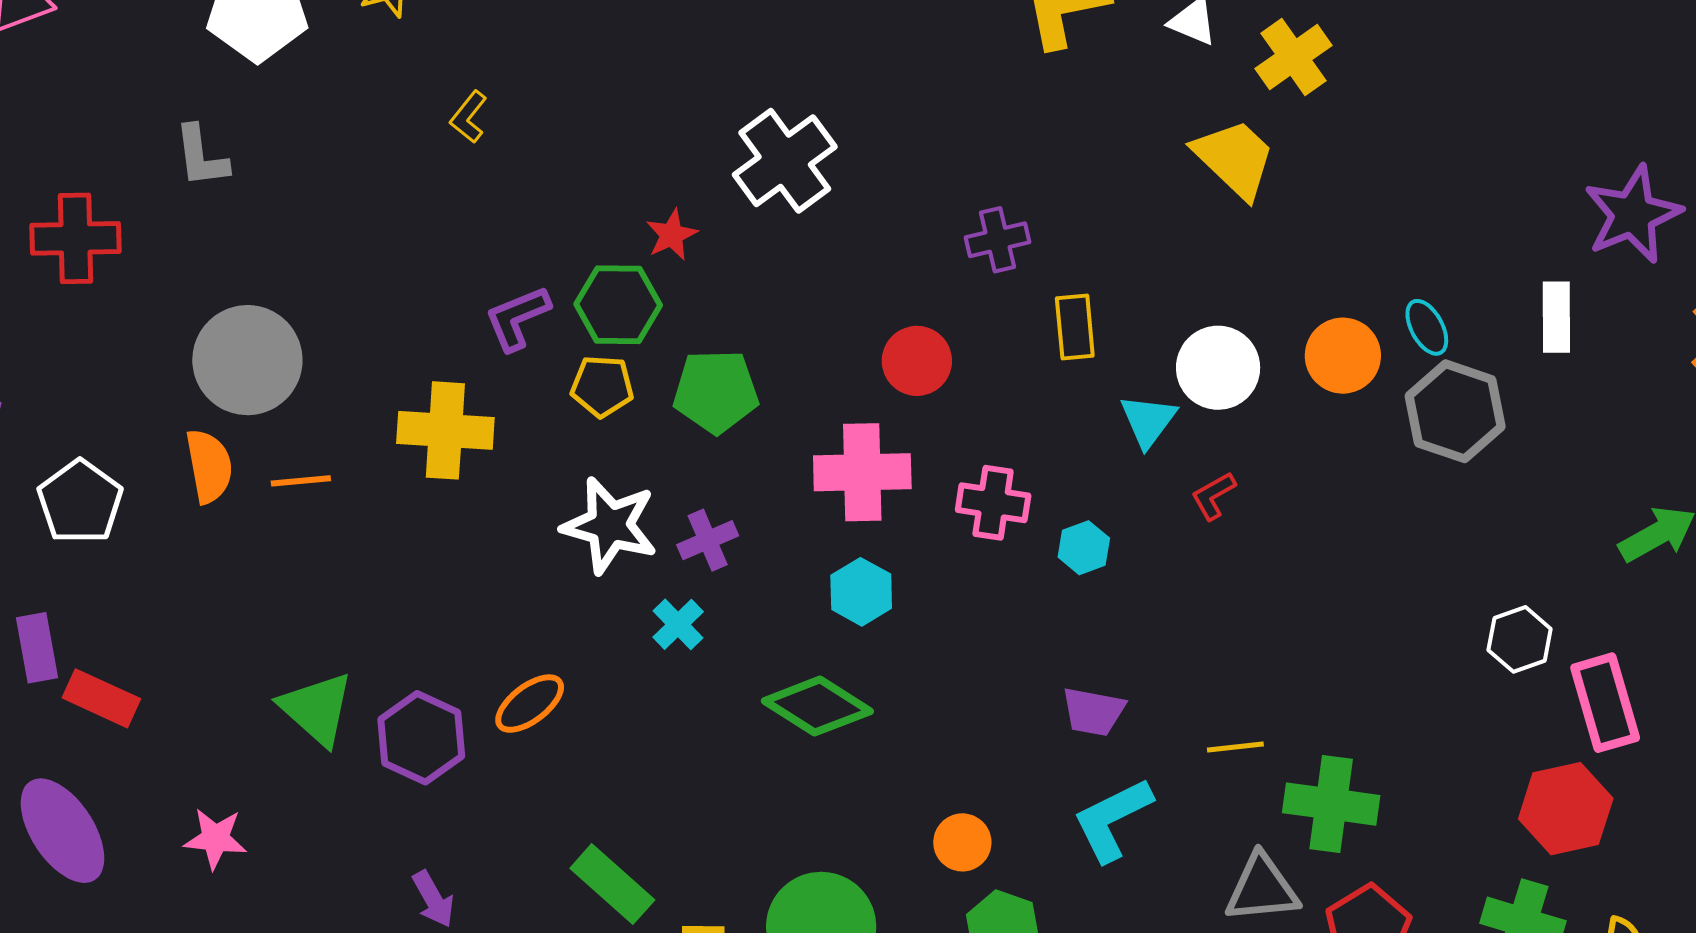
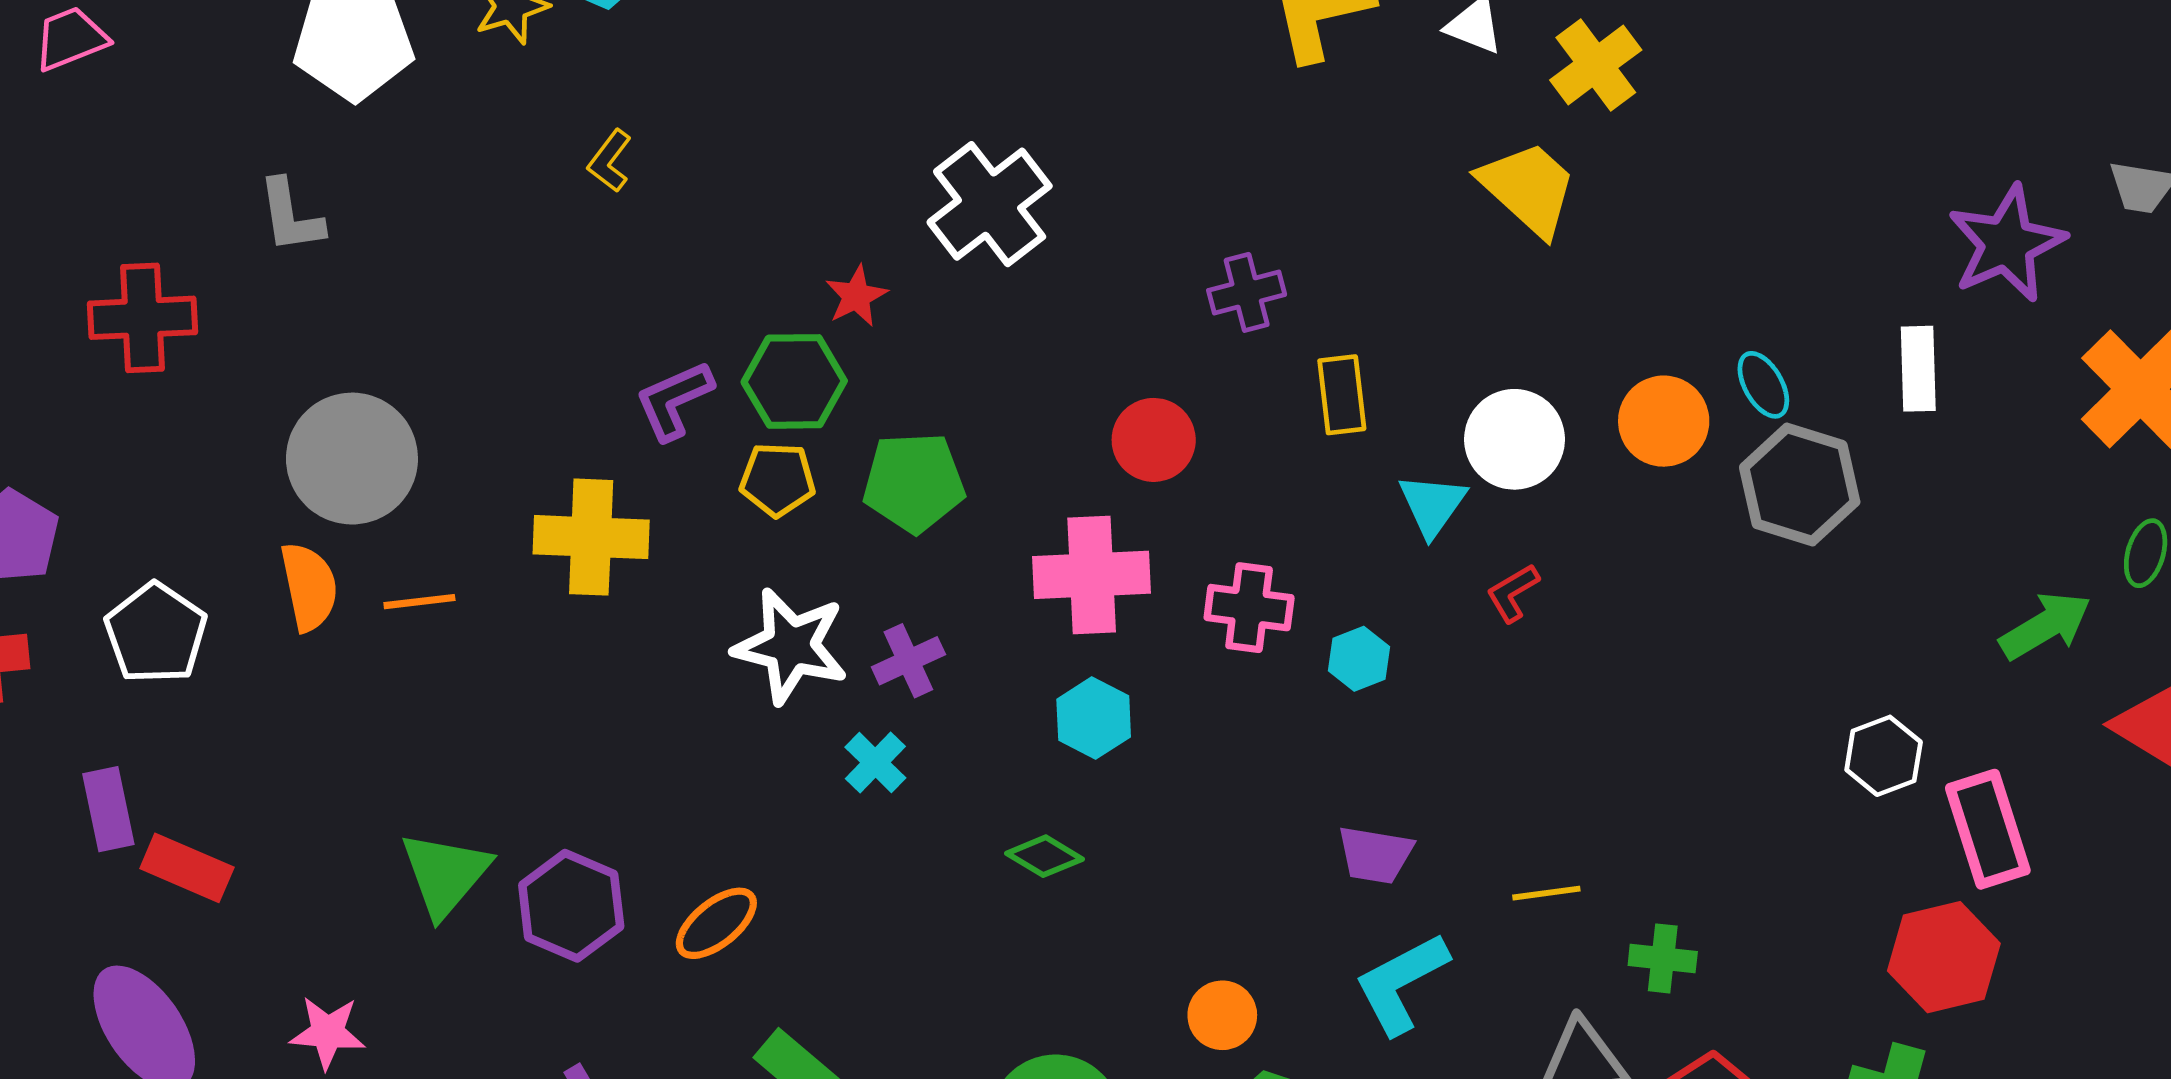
orange ellipse: (530, 704) -> (716, 923), moved
green diamond: (817, 706) -> (1045, 856), size x0.6
green triangle: (317, 709) -> (445, 874), turned 30
green cross: (1331, 804) -> (1663, 958), size x0.6

